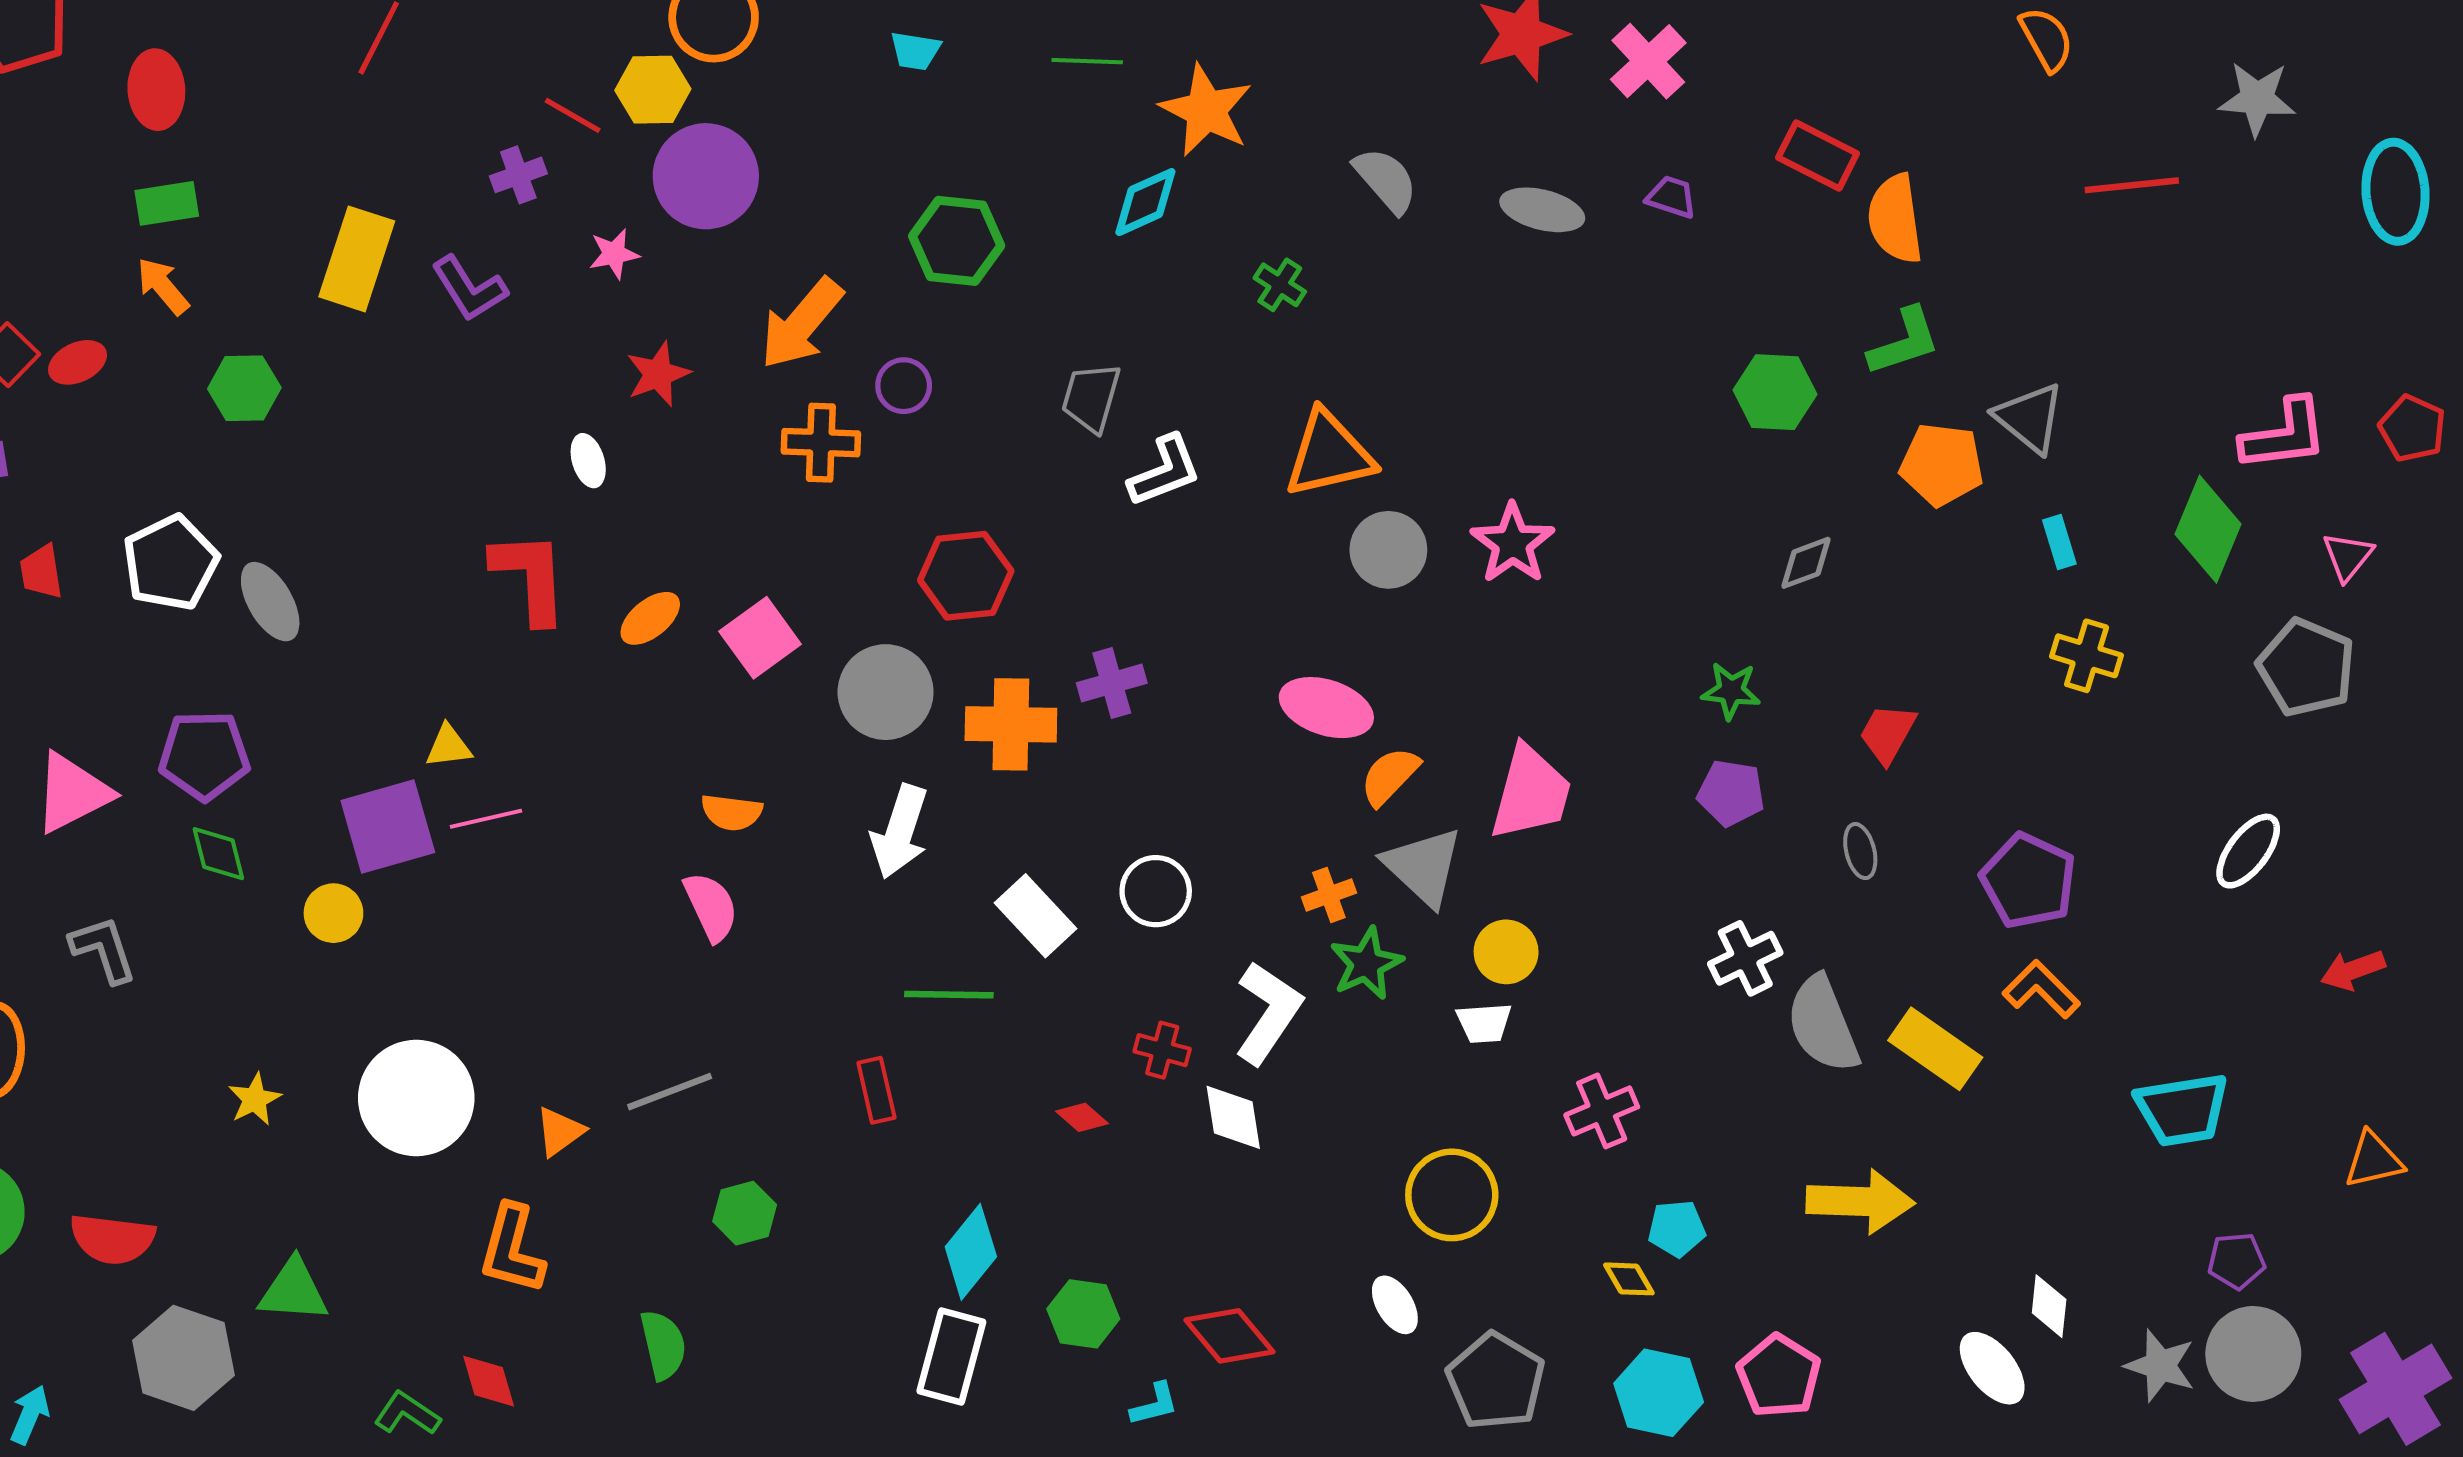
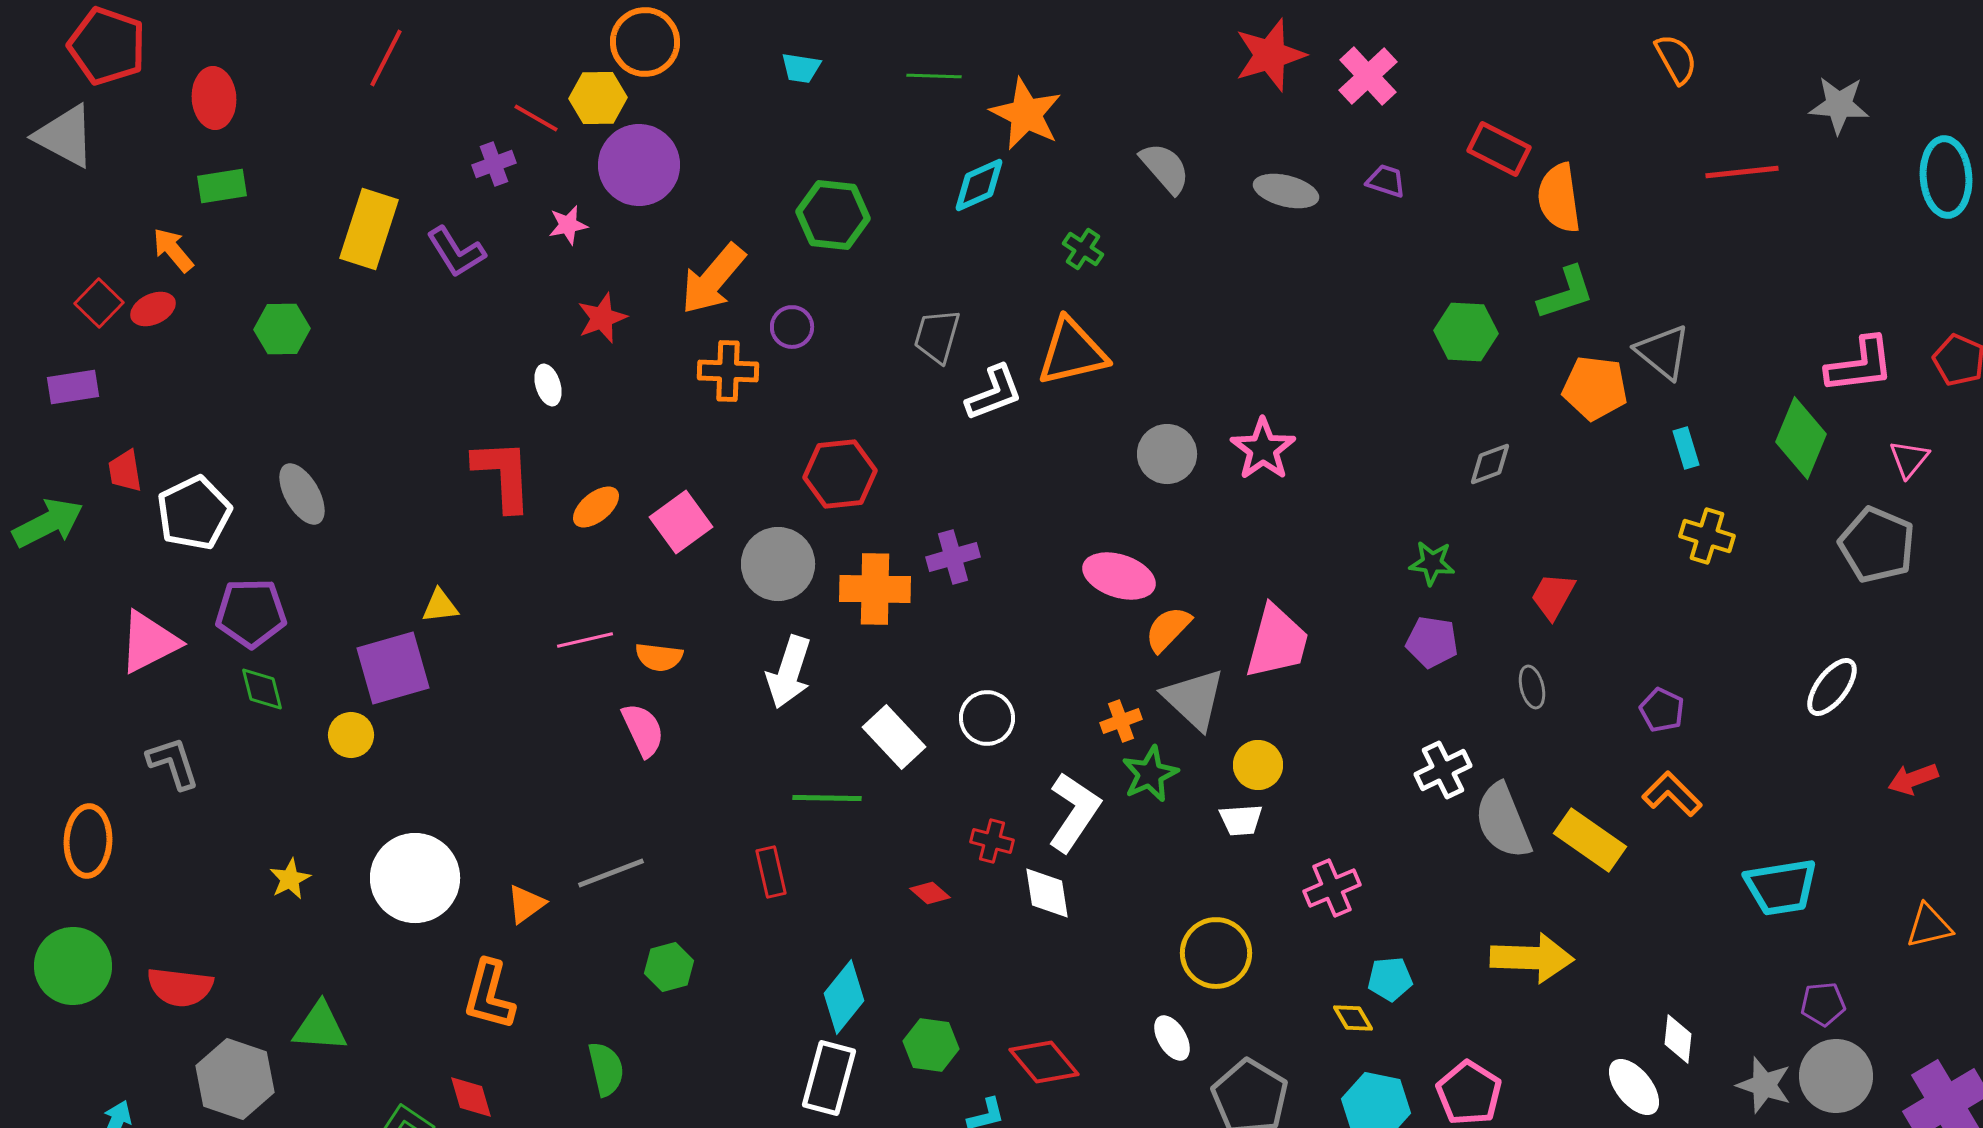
orange arrow: (163, 286) -> (173, 250), moved
orange triangle: (1329, 454) -> (1072, 352), moved
white pentagon: (171, 563) -> (194, 513), moved
pink line: (486, 819) -> (585, 640), moved
purple pentagon: (2028, 881) -> (1662, 710), size x0.6

